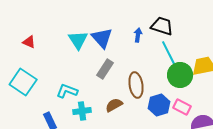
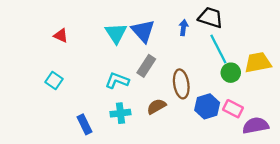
green circle: (180, 75) -> (231, 73), size x0.7
cyan square: (23, 82) -> (54, 81), size x0.6
cyan L-shape: (67, 91) -> (117, 81), moved

